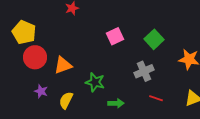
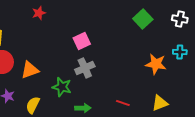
green square: (154, 39) -> (143, 19), moved
gray cross: (144, 71) -> (85, 68), moved

